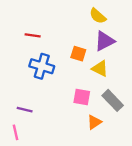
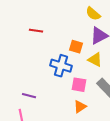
blue cross: (42, 66) -> (61, 66), moved
orange triangle: (94, 122) -> (80, 107), moved

